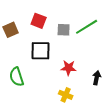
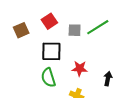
red square: (39, 21) -> (49, 21), turned 35
green semicircle: (17, 77) -> (48, 78), moved

